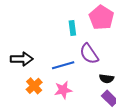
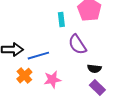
blue line: (63, 65) -> (38, 56), moved

